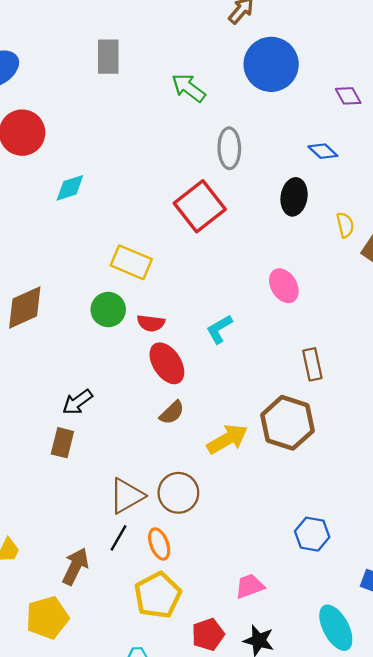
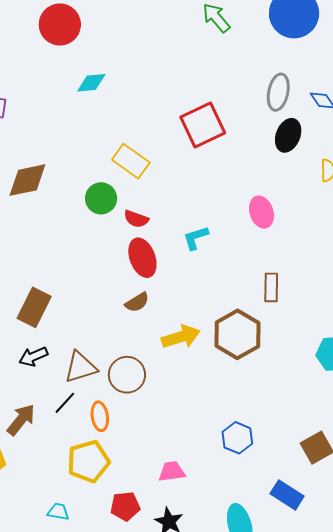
gray ellipse: (229, 148) -> (278, 92), moved
black arrow: (77, 402) -> (33, 357), moved
brown rectangle: (62, 443) -> (34, 307), size x1.4

